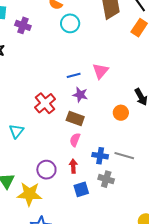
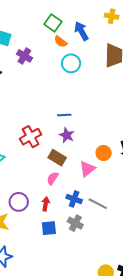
pink triangle: (100, 71) -> (87, 169), moved
orange circle: (121, 113) -> (104, 153), moved

